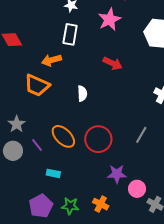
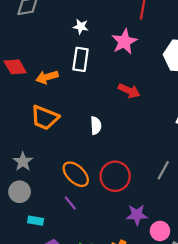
orange arrow: (51, 60) -> (47, 77), moved
purple line: (37, 145) -> (70, 203), moved
cyan rectangle: (53, 173) -> (36, 221), moved

